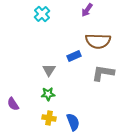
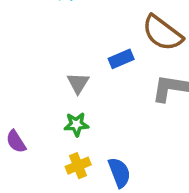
brown semicircle: (98, 41) -> (162, 33), turned 35
yellow cross: (49, 118) -> (78, 166), turned -32

